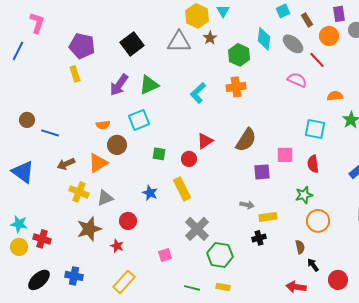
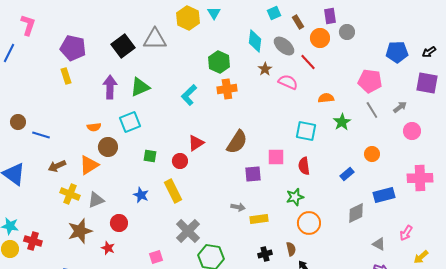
brown star: (210, 38) -> (265, 69), moved
gray triangle: (179, 42) -> (155, 39), moved
green hexagon: (239, 55) -> (219, 62), moved
purple arrow: (119, 85) -> (110, 87), turned 145
black cross: (259, 238) -> (265, 254), moved

